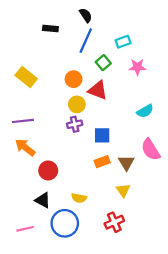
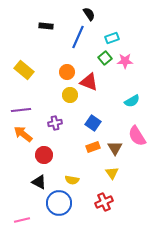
black semicircle: (86, 15) -> (89, 14), moved
green square: (103, 63) -> (105, 58), moved
purple cross: (75, 124) -> (55, 123), moved
blue square: (102, 135) -> (93, 123), turned 35
pink line: (25, 229) -> (22, 220), moved

